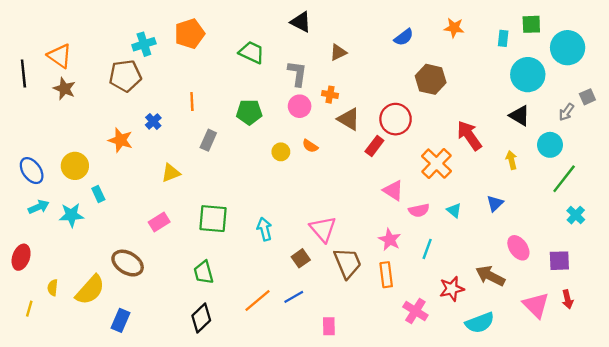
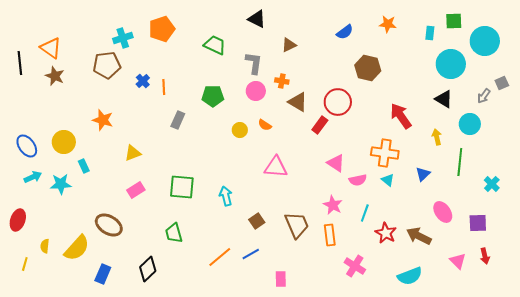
blue cross: (153, 121) -> (143, 81), moved
orange cross: (436, 164) -> (385, 153), moved, turned -36
yellow triangle: (171, 173) -> (133, 153), moved
green line: (564, 179) -> (460, 162), moved, turned -32
pink triangle: (323, 229) -> (276, 167), moved, turned -45
red star: (452, 289) -> (386, 233), moved, turned -30
pink triangle: (536, 305) -> (458, 261), size x0.7
black diamond: (201, 318) -> (148, 269), moved

